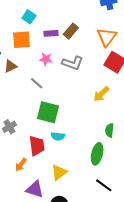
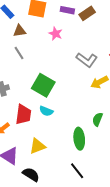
gray L-shape: (73, 63) -> (87, 60), moved
gray line: (37, 83) -> (19, 53), moved
green ellipse: (97, 154) -> (79, 139), turned -35

